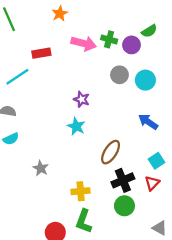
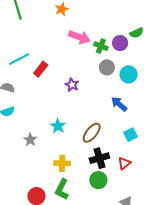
green cross: (109, 39) -> (101, 46), moved
red rectangle: (41, 53) -> (41, 69), moved, turned -49
blue arrow: (148, 122) -> (119, 104), moved
cyan star: (76, 126) -> (58, 126), moved
cyan square: (156, 161) -> (131, 135), moved

